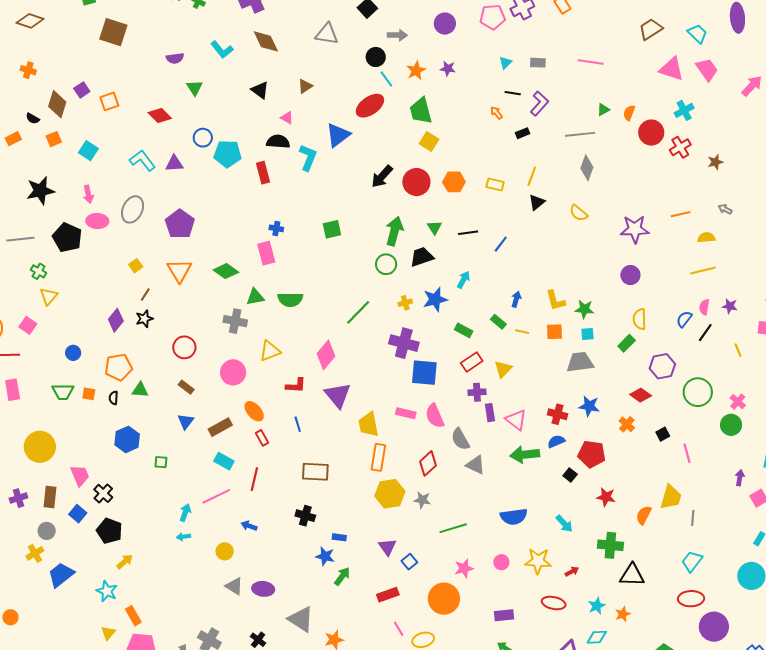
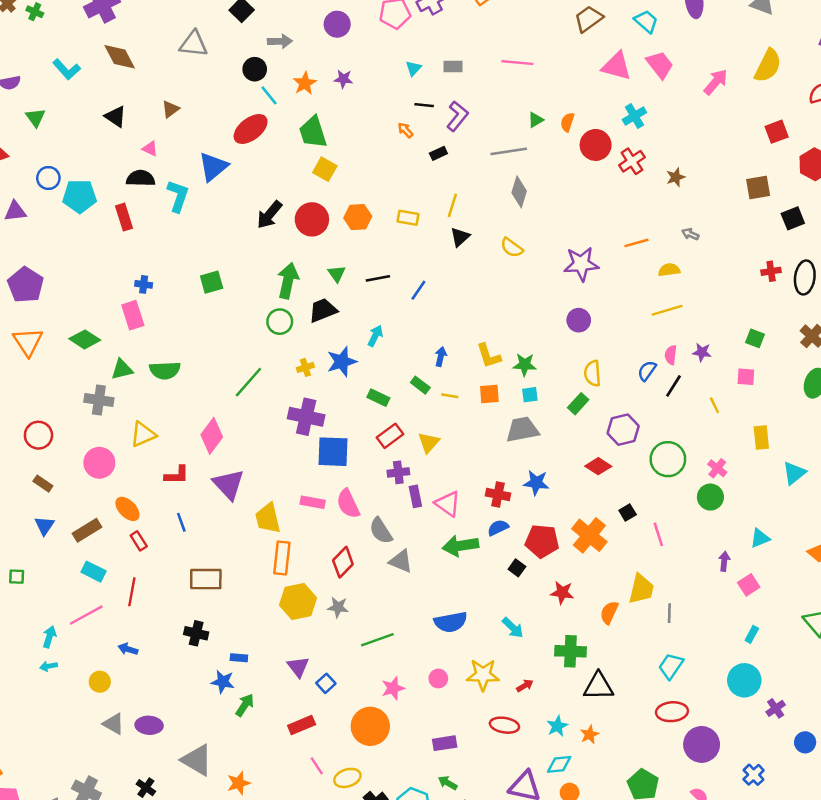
orange cross: (627, 424) -> (589, 535), moved, size x1.8

